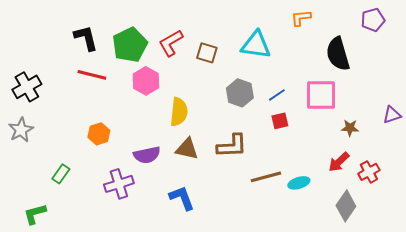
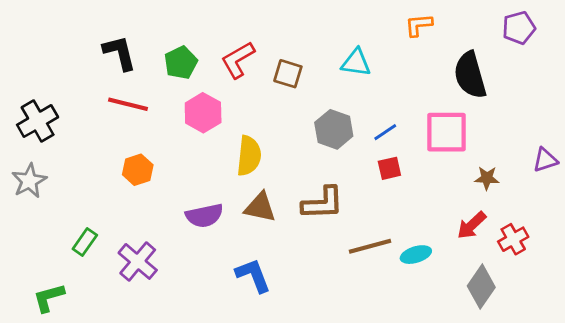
green pentagon: (130, 45) -> (181, 63), size x0.7
cyan triangle: (256, 45) -> (356, 63), size x0.7
orange hexagon: (99, 134) -> (138, 170), moved
purple cross: (119, 184) -> (138, 261), moved, turned -32

